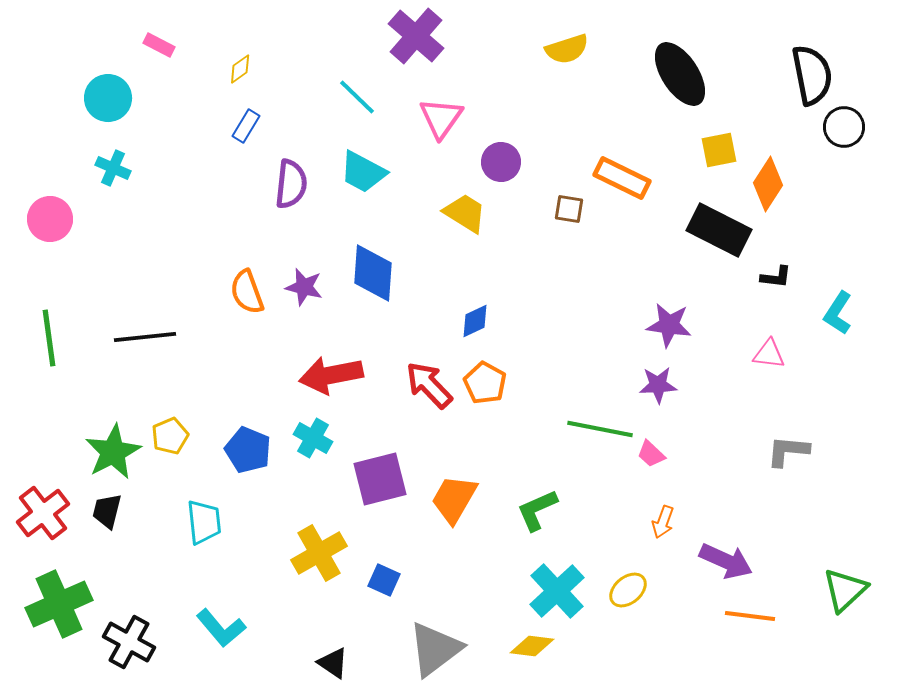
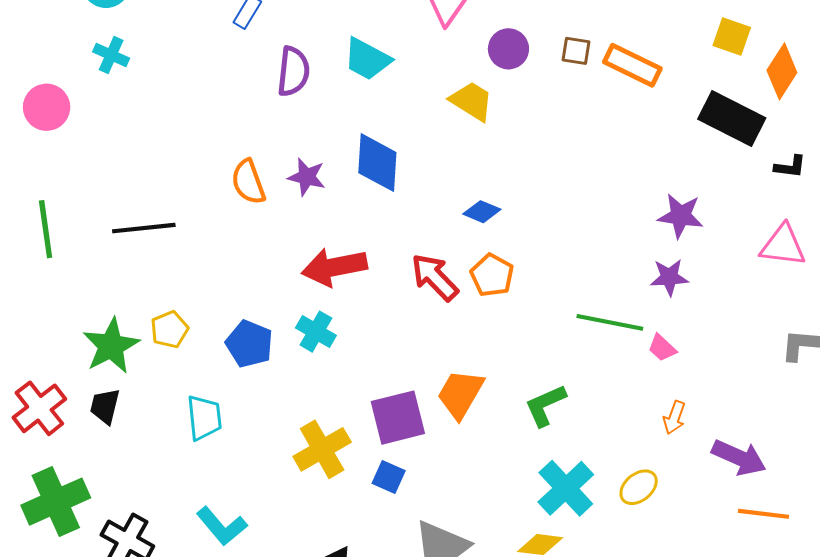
yellow square: (719, 150) -> (732, 37), turned 30
brown square: (569, 209) -> (576, 51), moved
blue diamond: (475, 321) -> (482, 212), turned 48
pink triangle: (769, 354) -> (783, 246), size x1.4
purple square: (380, 479) -> (398, 418), moved

